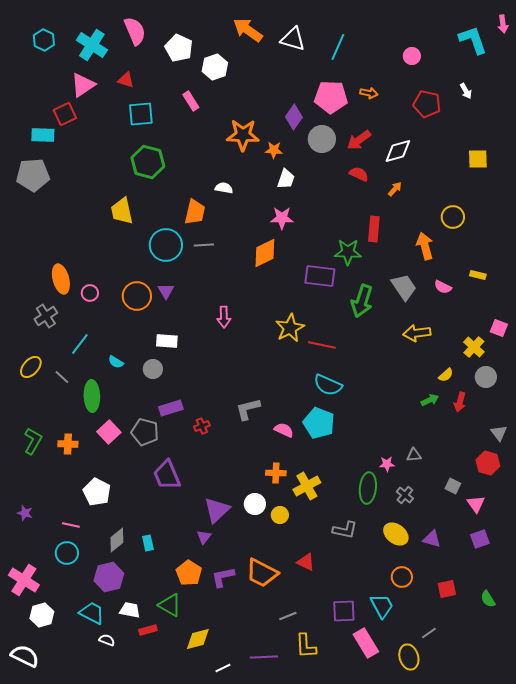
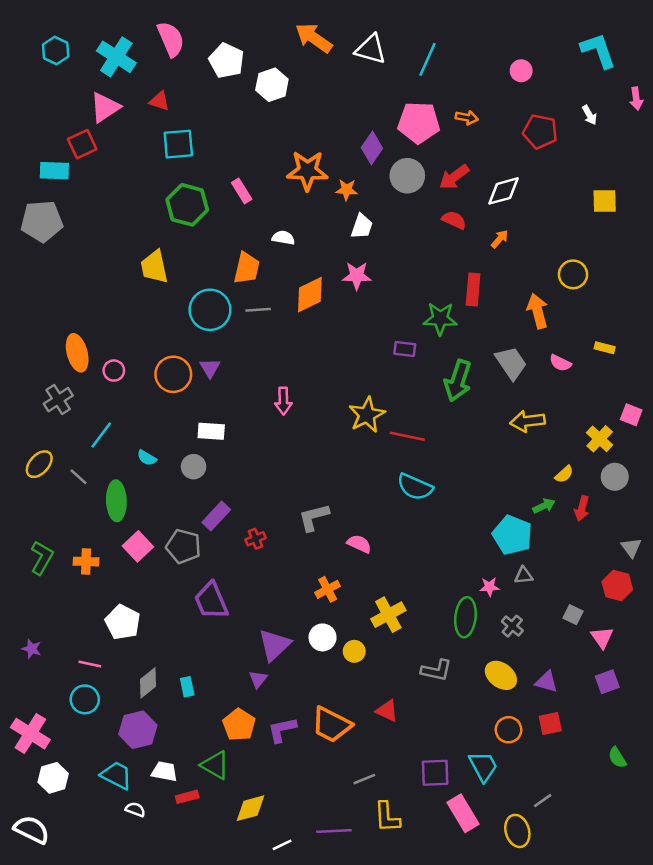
pink arrow: (503, 24) -> (636, 99), moved
pink rectangle: (191, 101) -> (242, 191), moved
orange diamond: (265, 253) -> (310, 295), moved
purple rectangle: (320, 276) -> (405, 349), size x0.6
purple rectangle: (171, 408) -> (216, 516), turned -30
cyan pentagon: (319, 423) -> (512, 535), moved
orange cross: (276, 473) -> (328, 589), moved, turned -30
red square: (447, 589) -> (550, 723), moved

